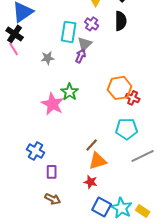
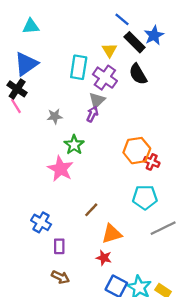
black semicircle: (121, 21) -> (138, 74), turned 150
purple cross: (92, 24) -> (105, 78), size x1.5
cyan rectangle: (69, 32) -> (79, 67), moved
green star: (70, 92) -> (74, 145), moved
brown line: (92, 145) -> (91, 210), moved

